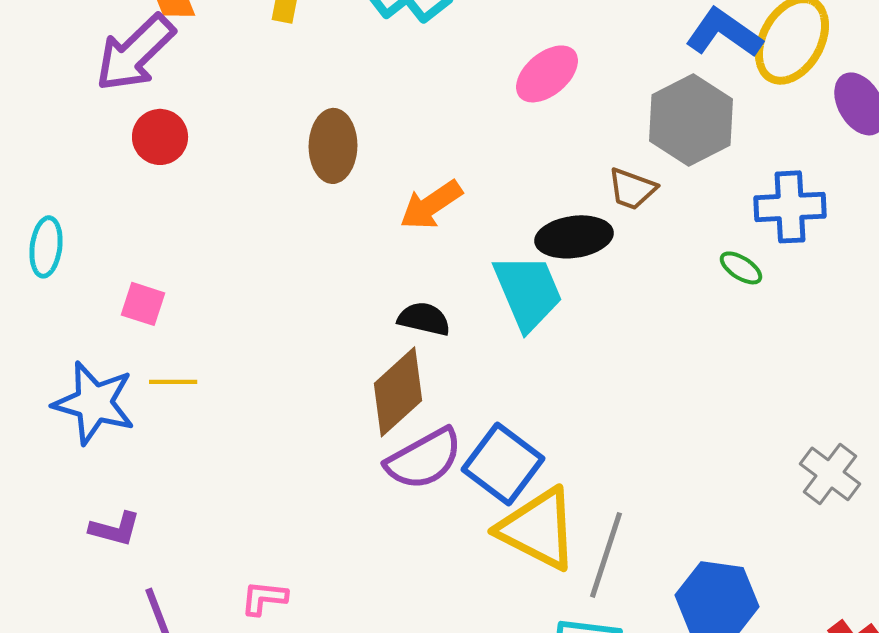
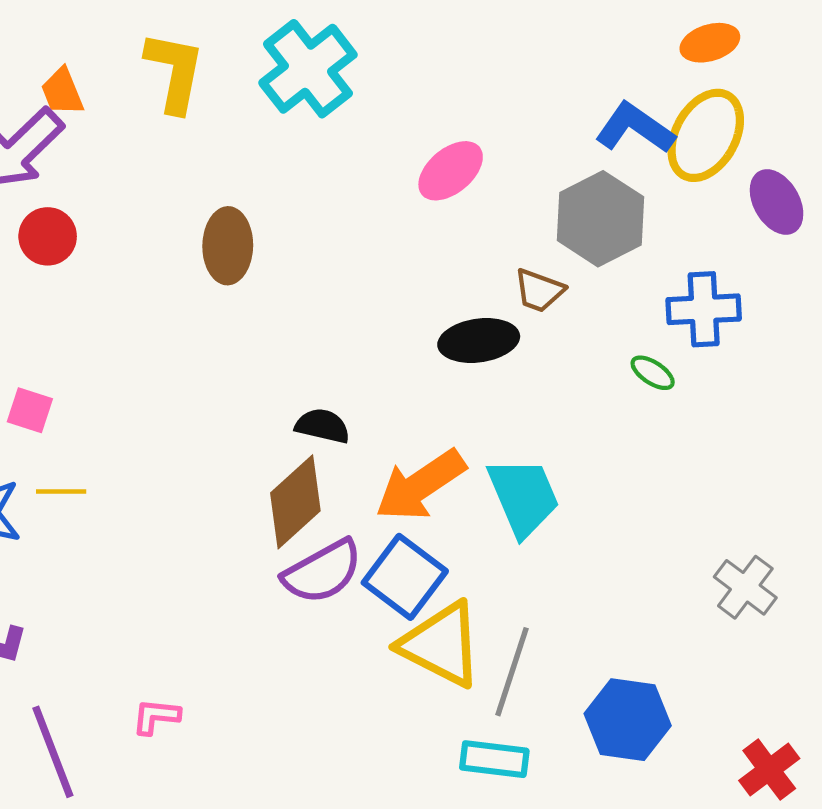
orange arrow: (431, 205) -> (420, 485), moved, size x1.4
cyan trapezoid: (528, 292) -> (523, 497), moved

